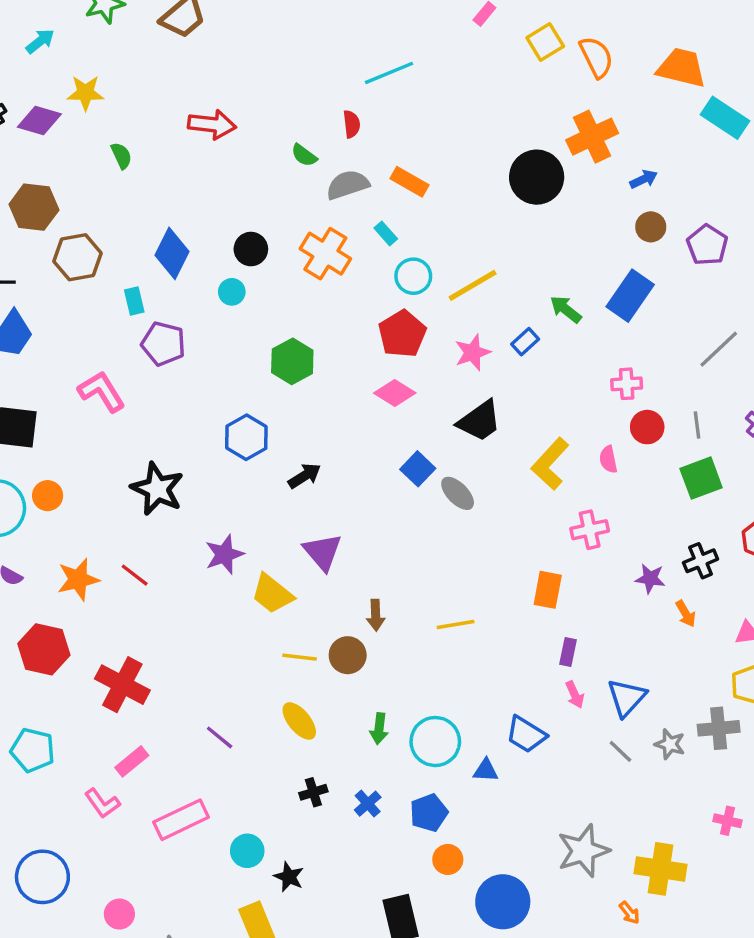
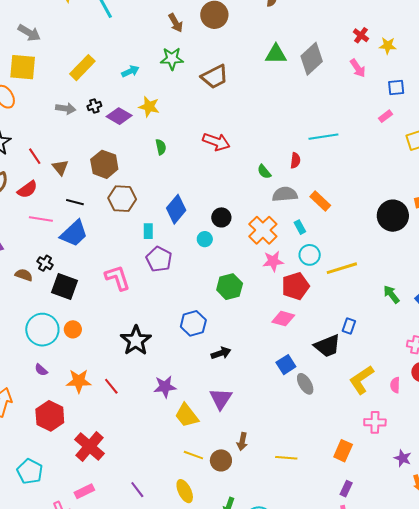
blue rectangle: (525, 342) -> (349, 326), moved, turned -42
pink star: (473, 353) -> (273, 261), moved
pink diamond: (395, 393) -> (283, 319), turned -30

